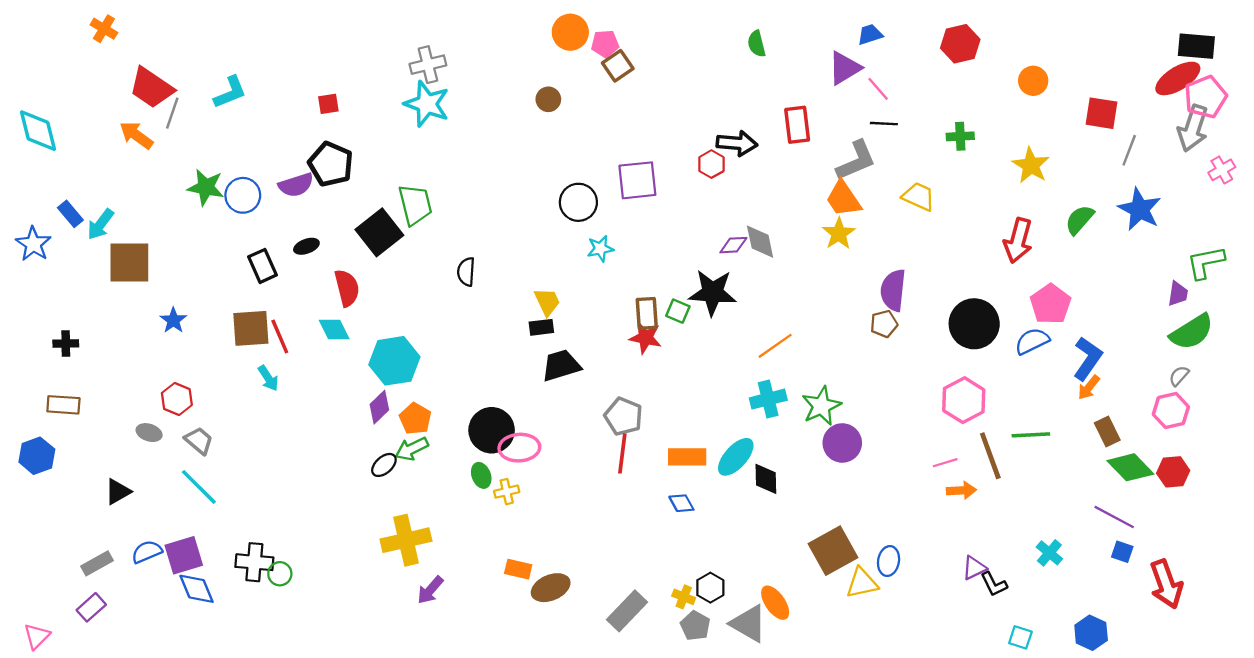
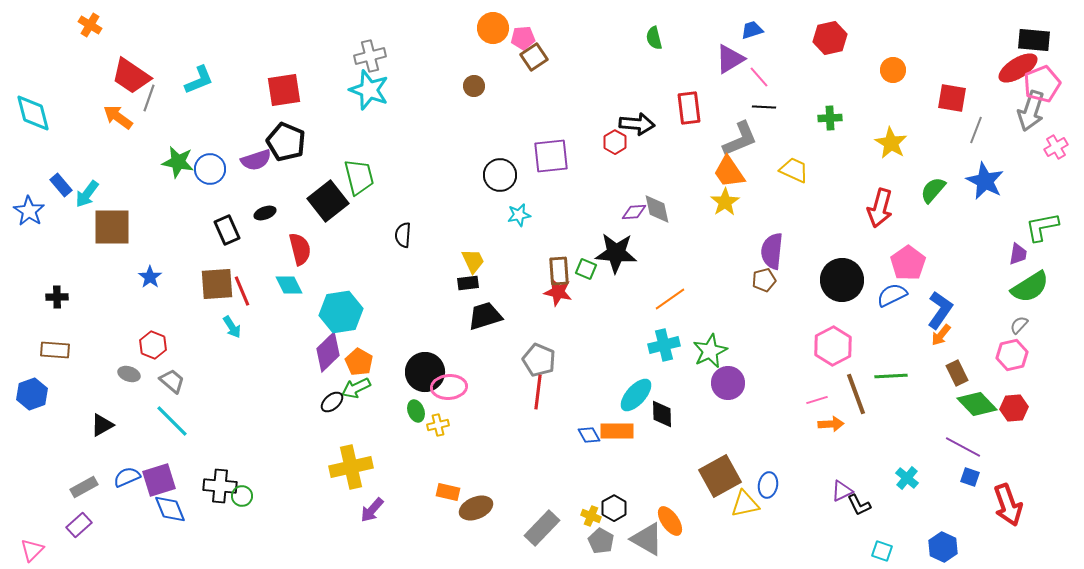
red square: (328, 104) -> (284, 90), size x1.8
purple diamond: (379, 407) -> (328, 352), size x1.4
orange rectangle: (687, 457) -> (617, 431), moved

